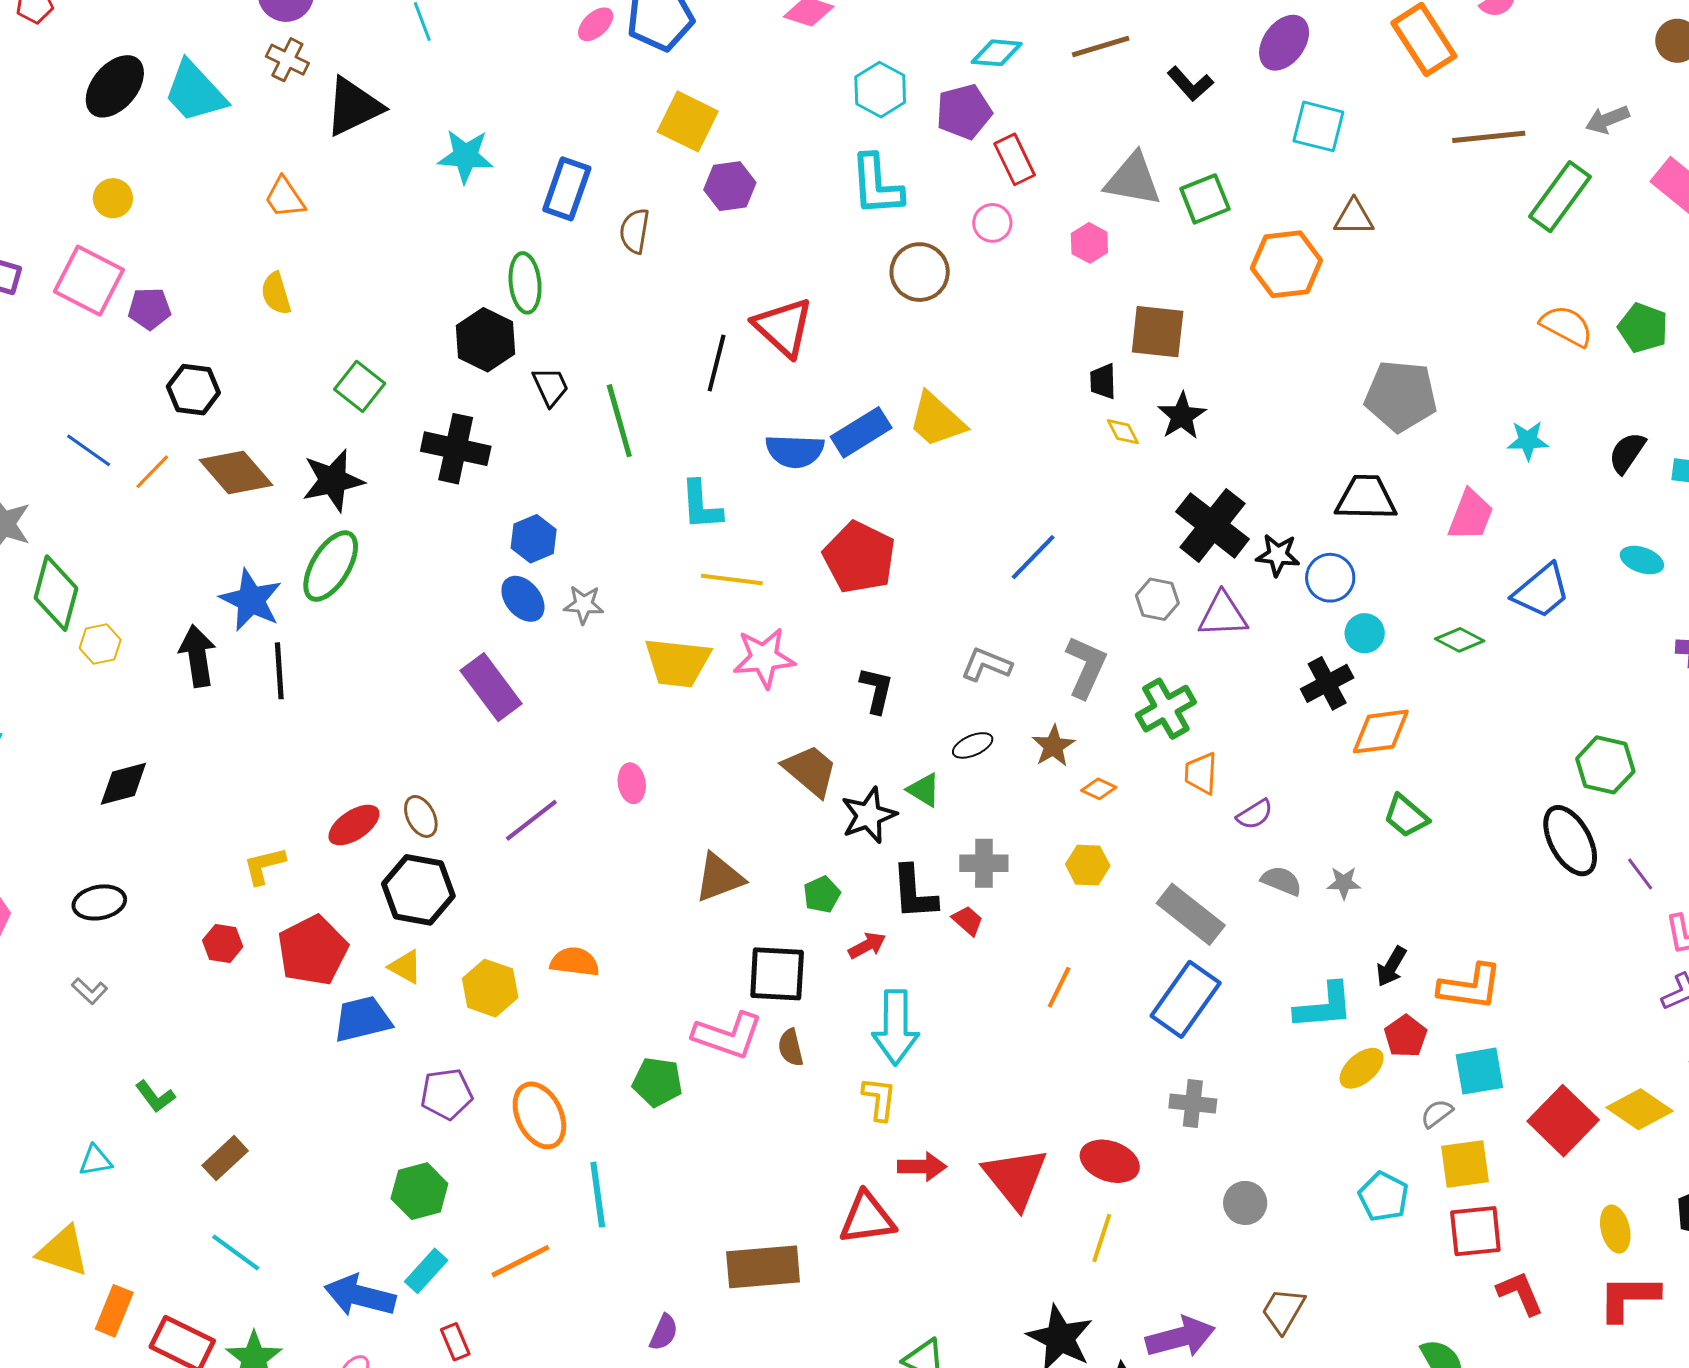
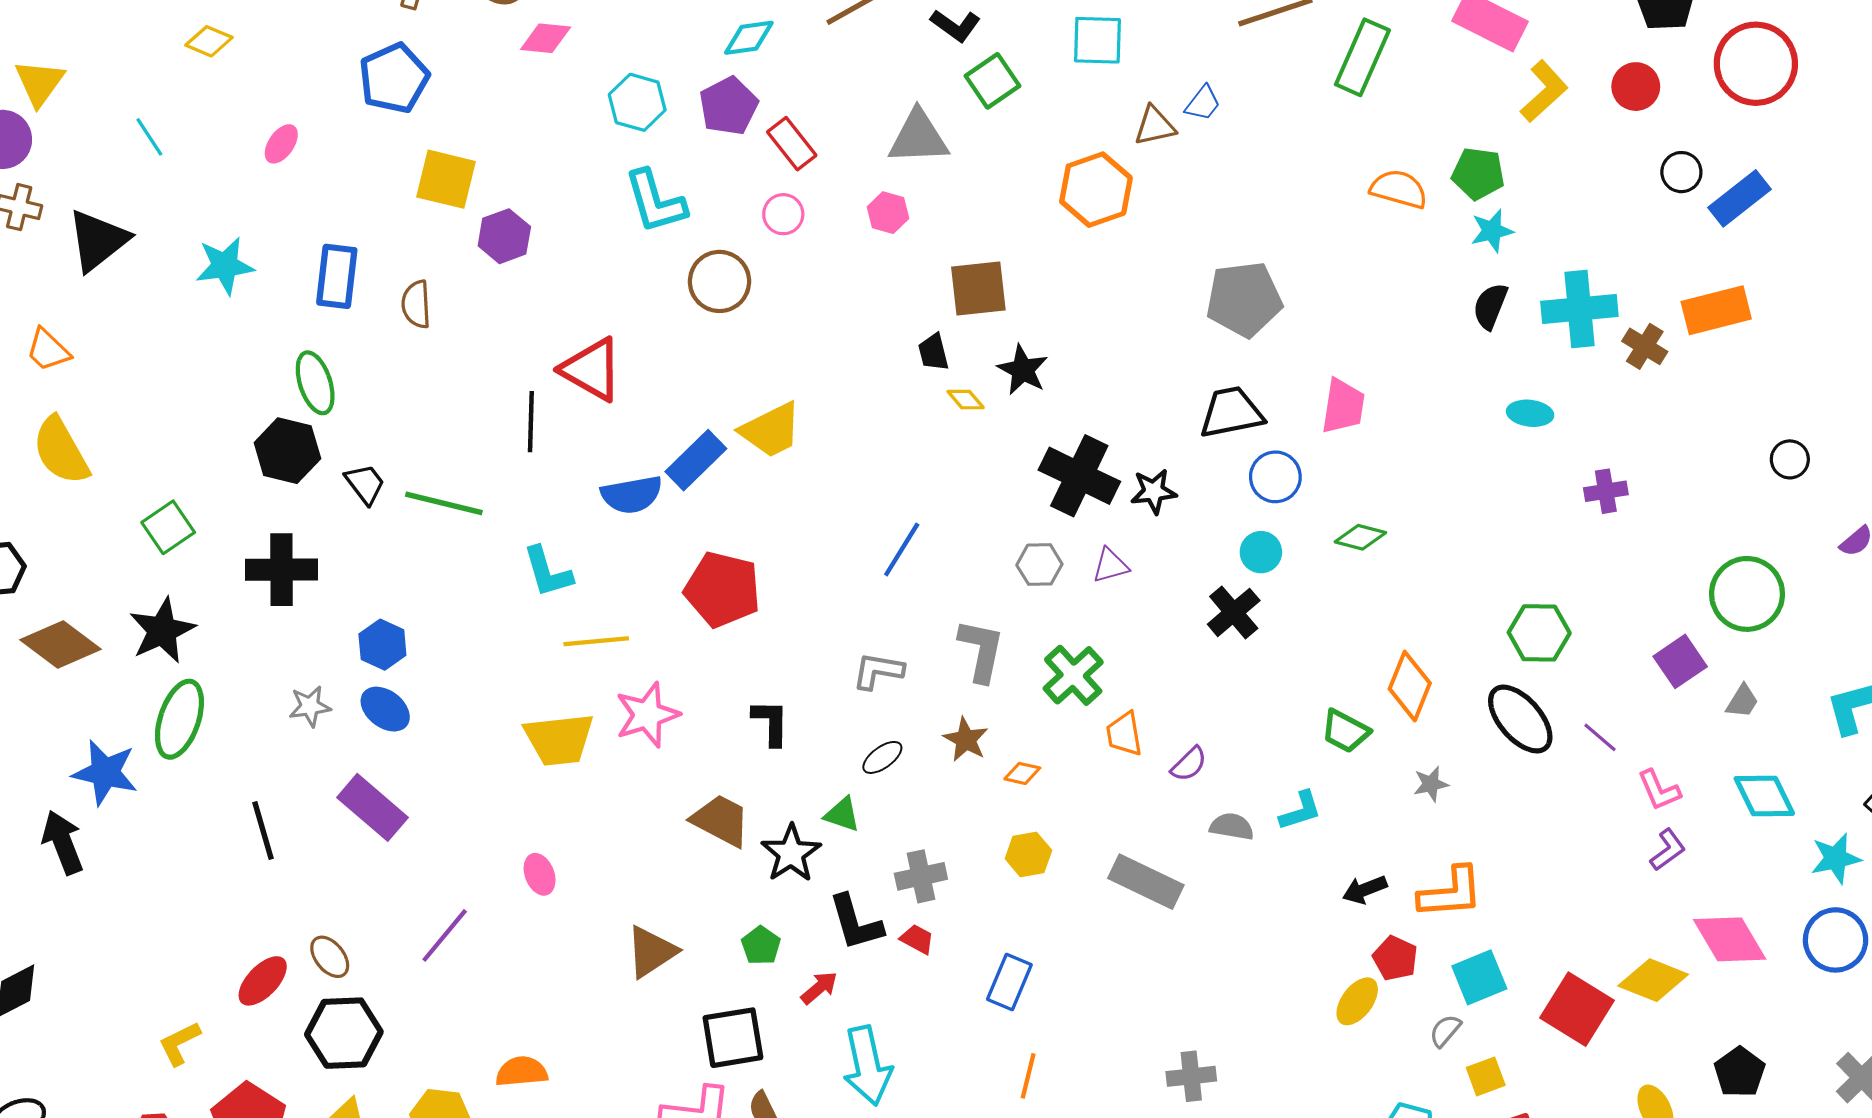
pink ellipse: (596, 24) -> (281, 144), moved
green square: (1205, 199) -> (992, 81), moved
yellow semicircle: (276, 293) -> (61, 451), size x1.6
green square: (360, 386) -> (168, 527), turned 30
yellow trapezoid: (937, 420) -> (771, 430), turned -56
green line: (619, 421) -> (444, 503), turned -48
cyan star: (1528, 441) -> (1492, 231), moved
blue circle: (1330, 578) -> (1275, 477), moved
blue trapezoid: (1541, 591) -> (1203, 103), moved, size x0.6
gray star: (584, 605) -> (310, 706), moved
purple triangle: (1223, 615) -> (1110, 566), size x0.7
black line: (279, 671) -> (263, 830), moved
orange diamond: (1381, 732) -> (1410, 686), moved, turned -48
gray star: (1344, 883) -> (1431, 784), moved
black arrow: (1391, 966) -> (1365, 890), turned 51
orange line: (1059, 987) -> (1028, 1076), moved
blue rectangle: (1186, 999) -> (1009, 982), moved, size x0.7
cyan L-shape: (1324, 1006) -> (1300, 811), moved, size x0.7
yellow square: (1465, 1164) -> (1486, 1076), size x0.7

